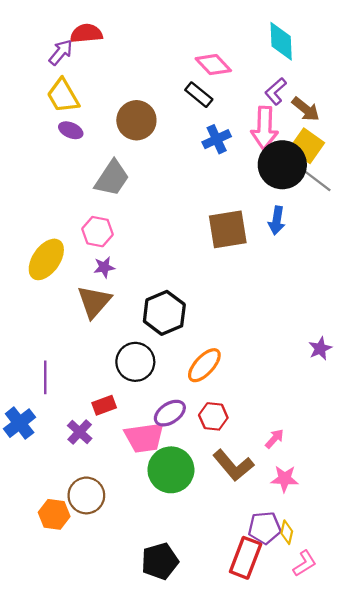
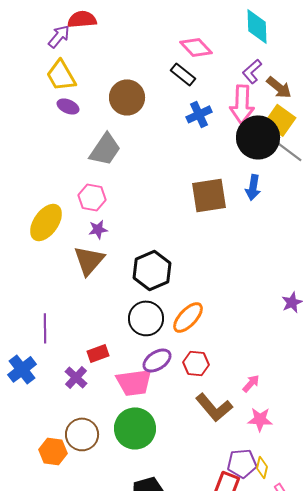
black circle: (135, 362) -> (146, 318), moved
green circle: (171, 470) -> (135, 428), moved

